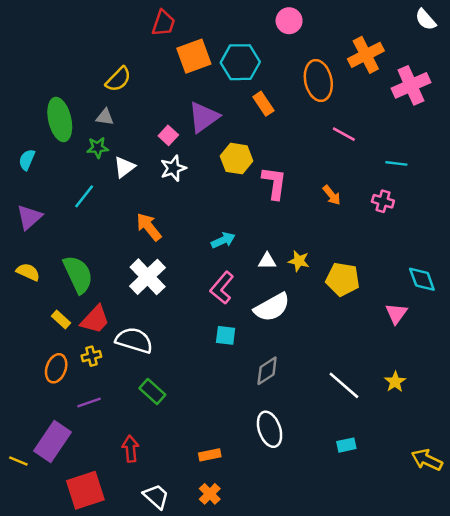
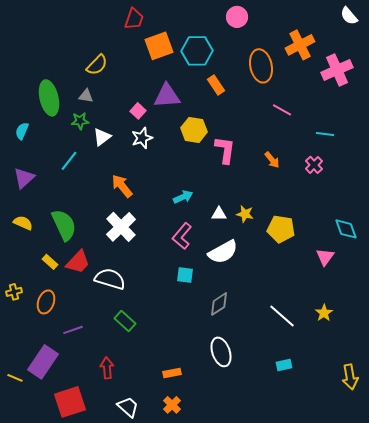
purple triangle: (204, 117) -> (167, 96), turned 32
pink cross: (383, 201) -> (314, 165), turned 30
yellow cross: (91, 356) -> (14, 292), moved
yellow arrow: (427, 460) -> (350, 377), turned -125

